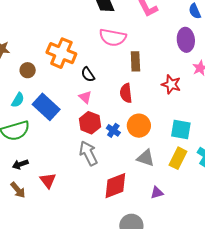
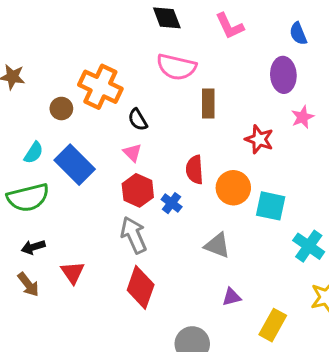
brown circle: (28, 70) -> (61, 109), moved
red semicircle: (126, 93) -> (195, 170), moved
orange circle: (139, 126) -> (233, 188), moved
yellow rectangle: (178, 158) -> (273, 325), moved
red diamond: (115, 186) -> (141, 287), moved, turned -52

